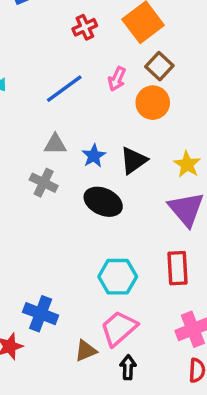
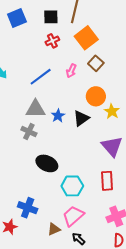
orange circle: (153, 103) -> (96, 96), moved
gray triangle: (55, 144) -> (36, 109), size x1.5
yellow star: (187, 164) -> (112, 111), moved
black ellipse: (103, 202) -> (47, 163), moved
black arrow: (128, 367) -> (79, 239), turned -48

